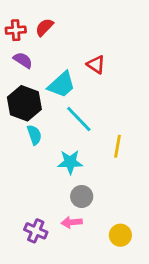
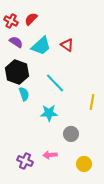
red cross: (16, 30) -> (11, 21), turned 32
cyan trapezoid: (62, 85) -> (41, 46), moved
yellow line: (118, 146) -> (92, 102), moved
gray circle: (82, 196) -> (71, 134), moved

